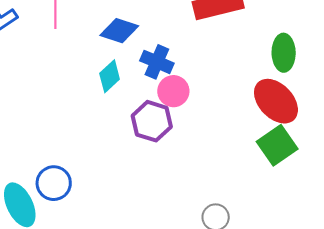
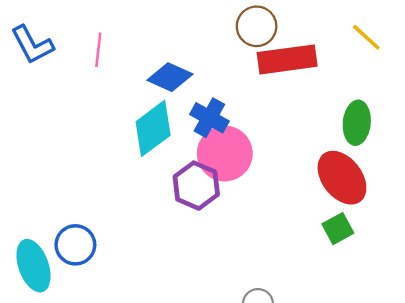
cyan diamond: (110, 76) -> (153, 128), size x1.5
pink circle: (173, 91) -> (225, 154), size x1.5
green square: (277, 145) -> (338, 229), size x0.7

